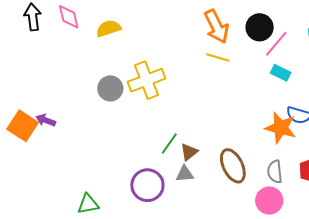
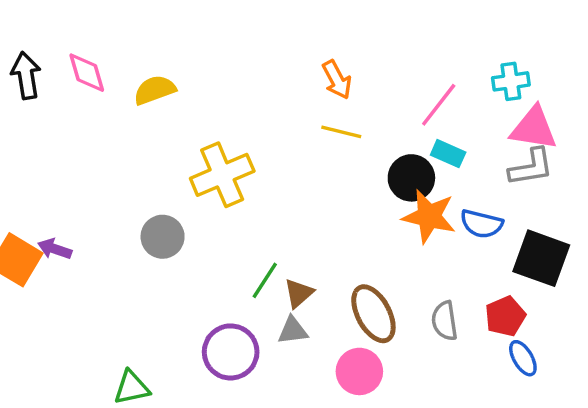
orange arrow: (217, 26) -> (337, 80), size x0.7
black circle: (260, 27) -> (411, 178), moved
gray circle: (110, 88) -> (163, 237), moved
orange star: (281, 128) -> (429, 216), moved
pink circle: (269, 201) -> (359, 371), moved

